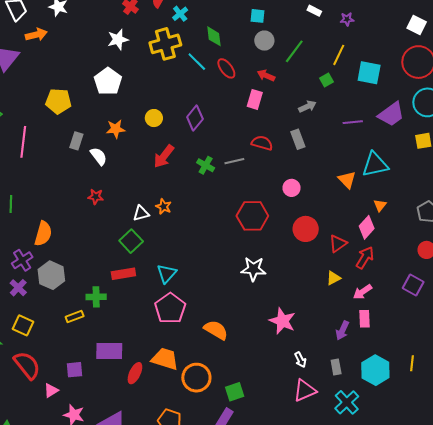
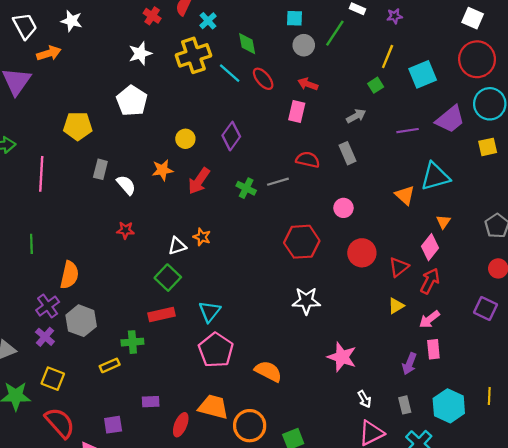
green line: (294, 51) -> (335, 33), moved
cyan square: (369, 73) -> (423, 74), turned -30
orange star: (116, 129) -> (163, 170), moved
purple rectangle: (109, 351) -> (151, 402), size x0.6

